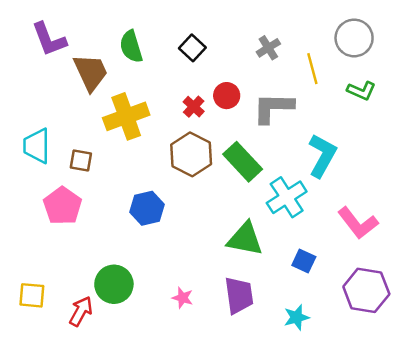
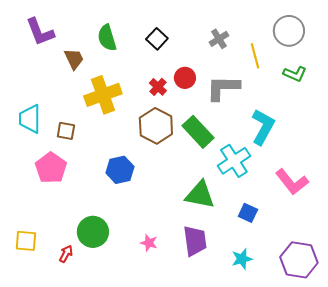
brown trapezoid: (91, 72) -> (74, 59), size x0.7
purple hexagon: (366, 290) -> (299, 260), moved
red arrow: (81, 311) -> (66, 254), size x0.7

